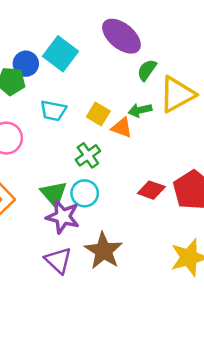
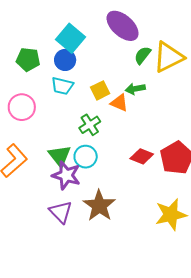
blue circle: (26, 64) -> (65, 60), moved
yellow triangle: (177, 94) -> (169, 57), moved
yellow square: (98, 114) -> (100, 90), turned 30

